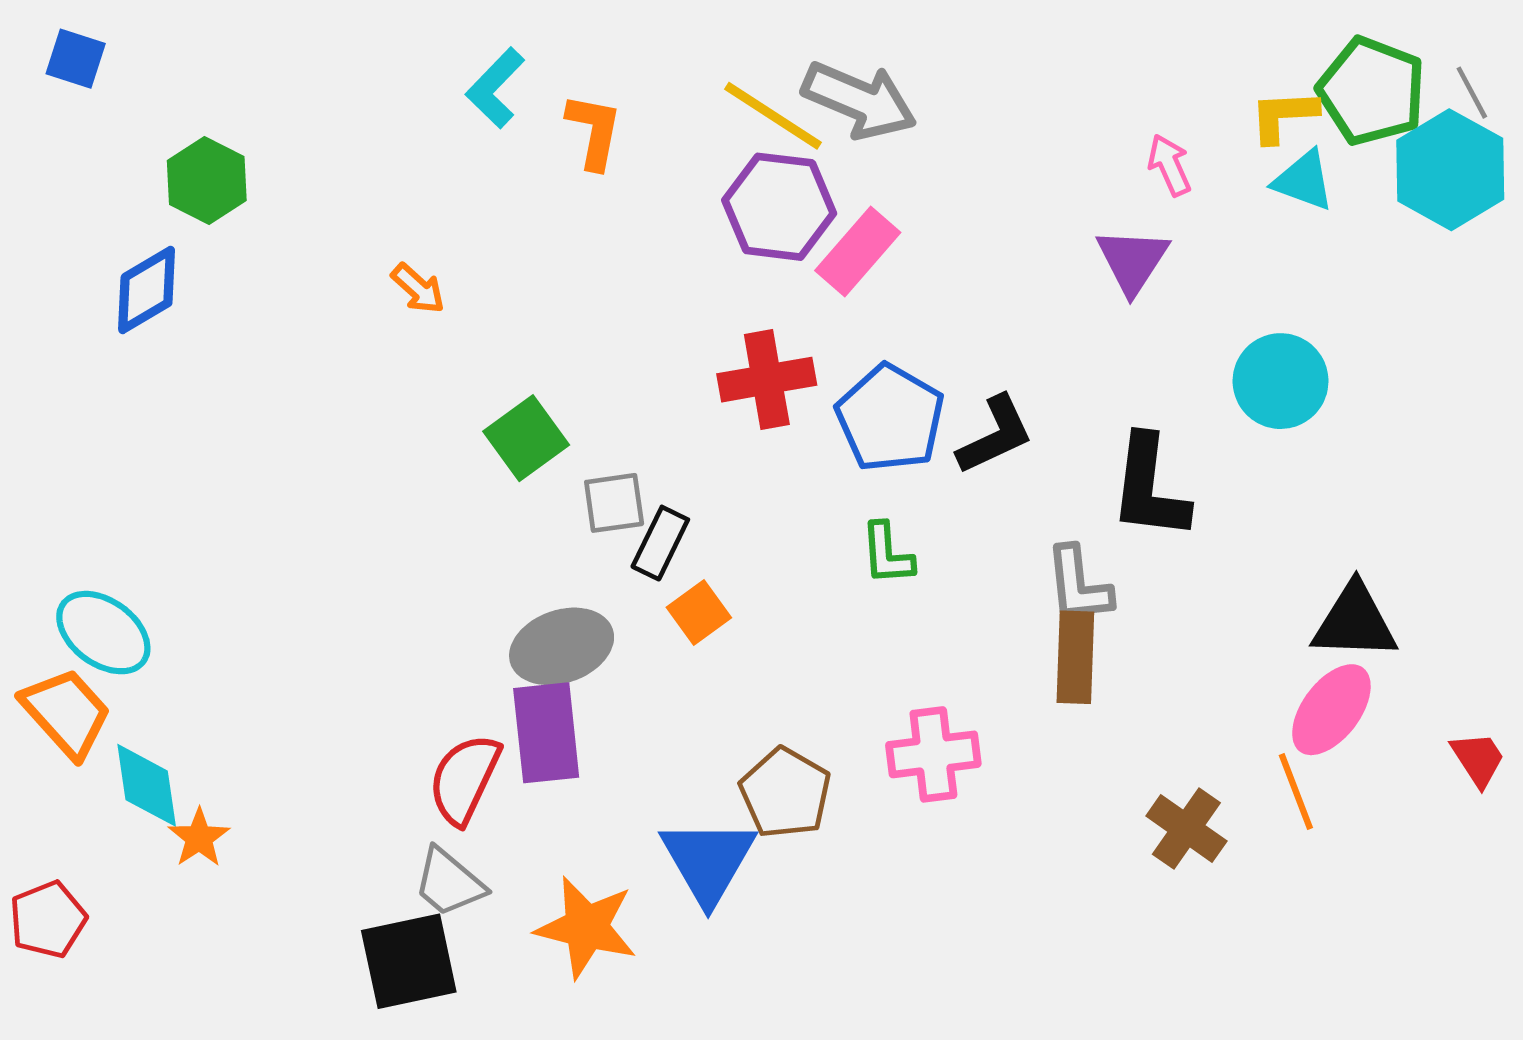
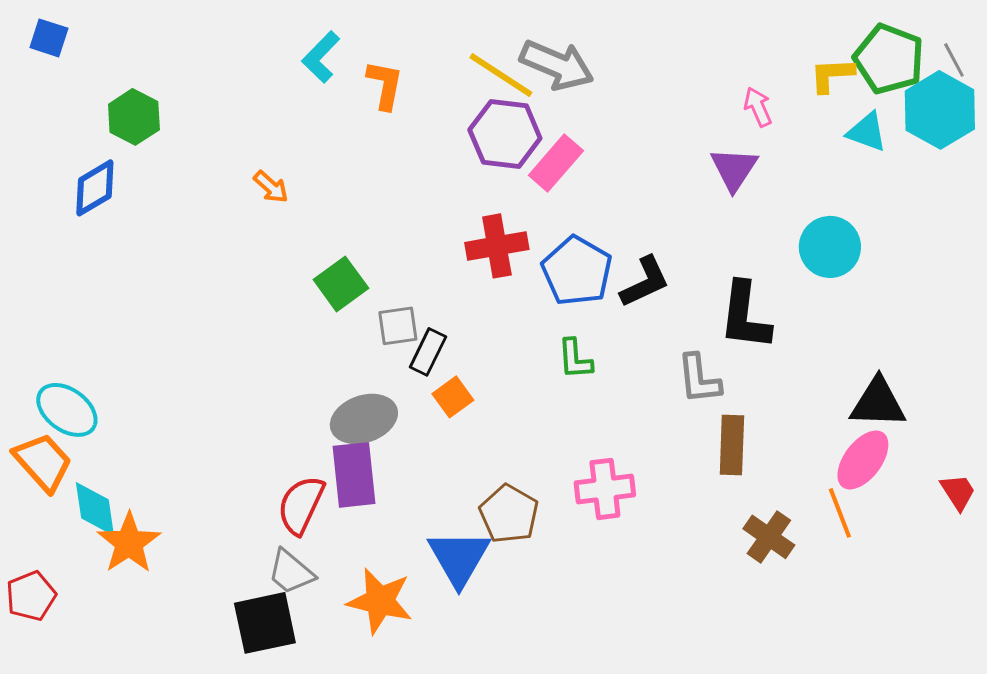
cyan triangle: (1304, 181) -> (867, 132), moved
brown rectangle: (1075, 657) -> (732, 445), moved
orange star: (199, 838) -> (129, 543), size x1.6

